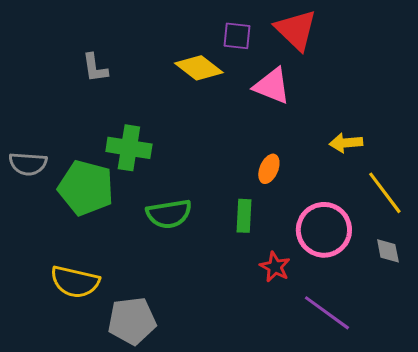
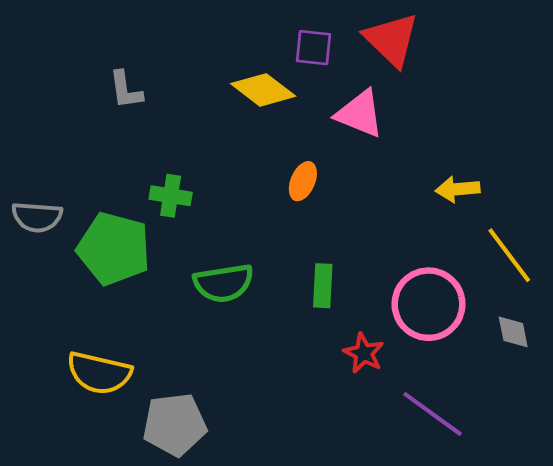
green cross: (129, 148) -> (171, 196), size x0.7
orange ellipse: (269, 169) -> (303, 181), moved

